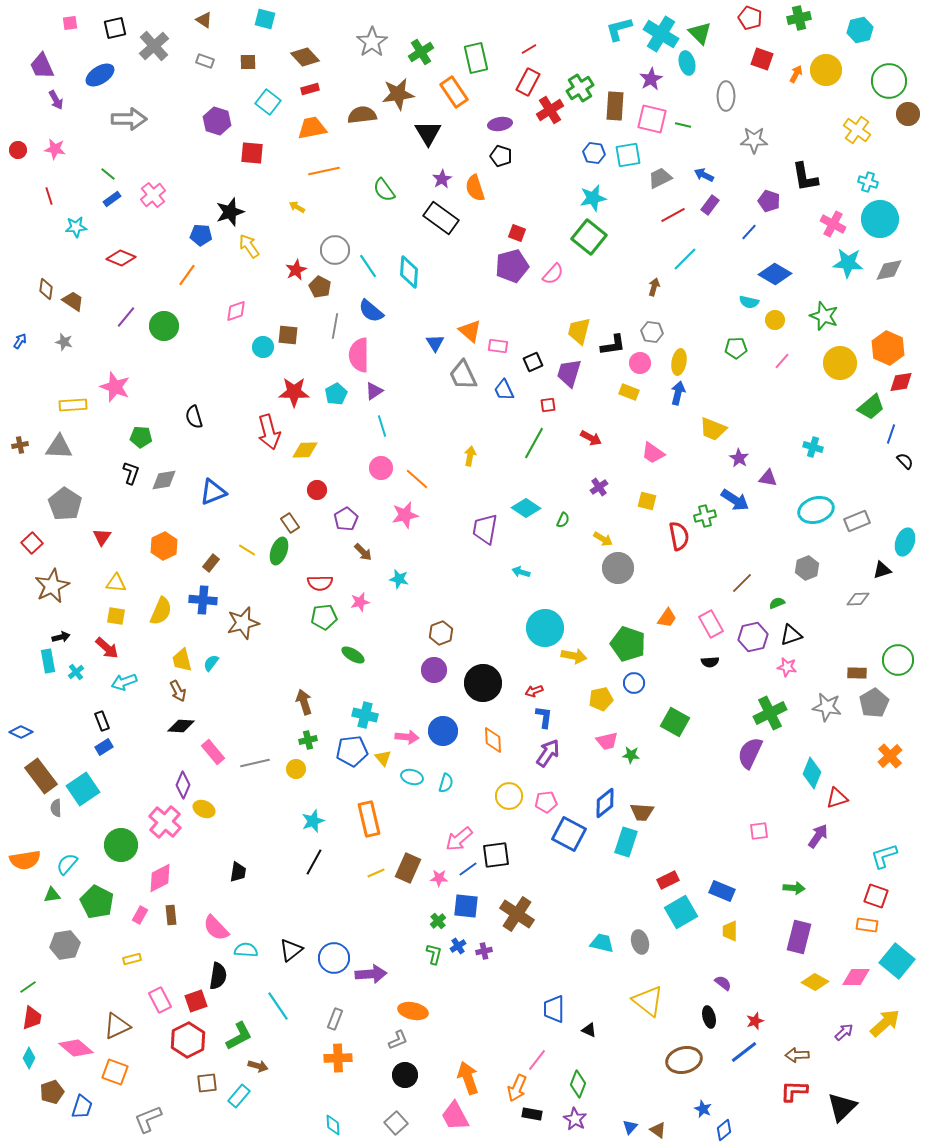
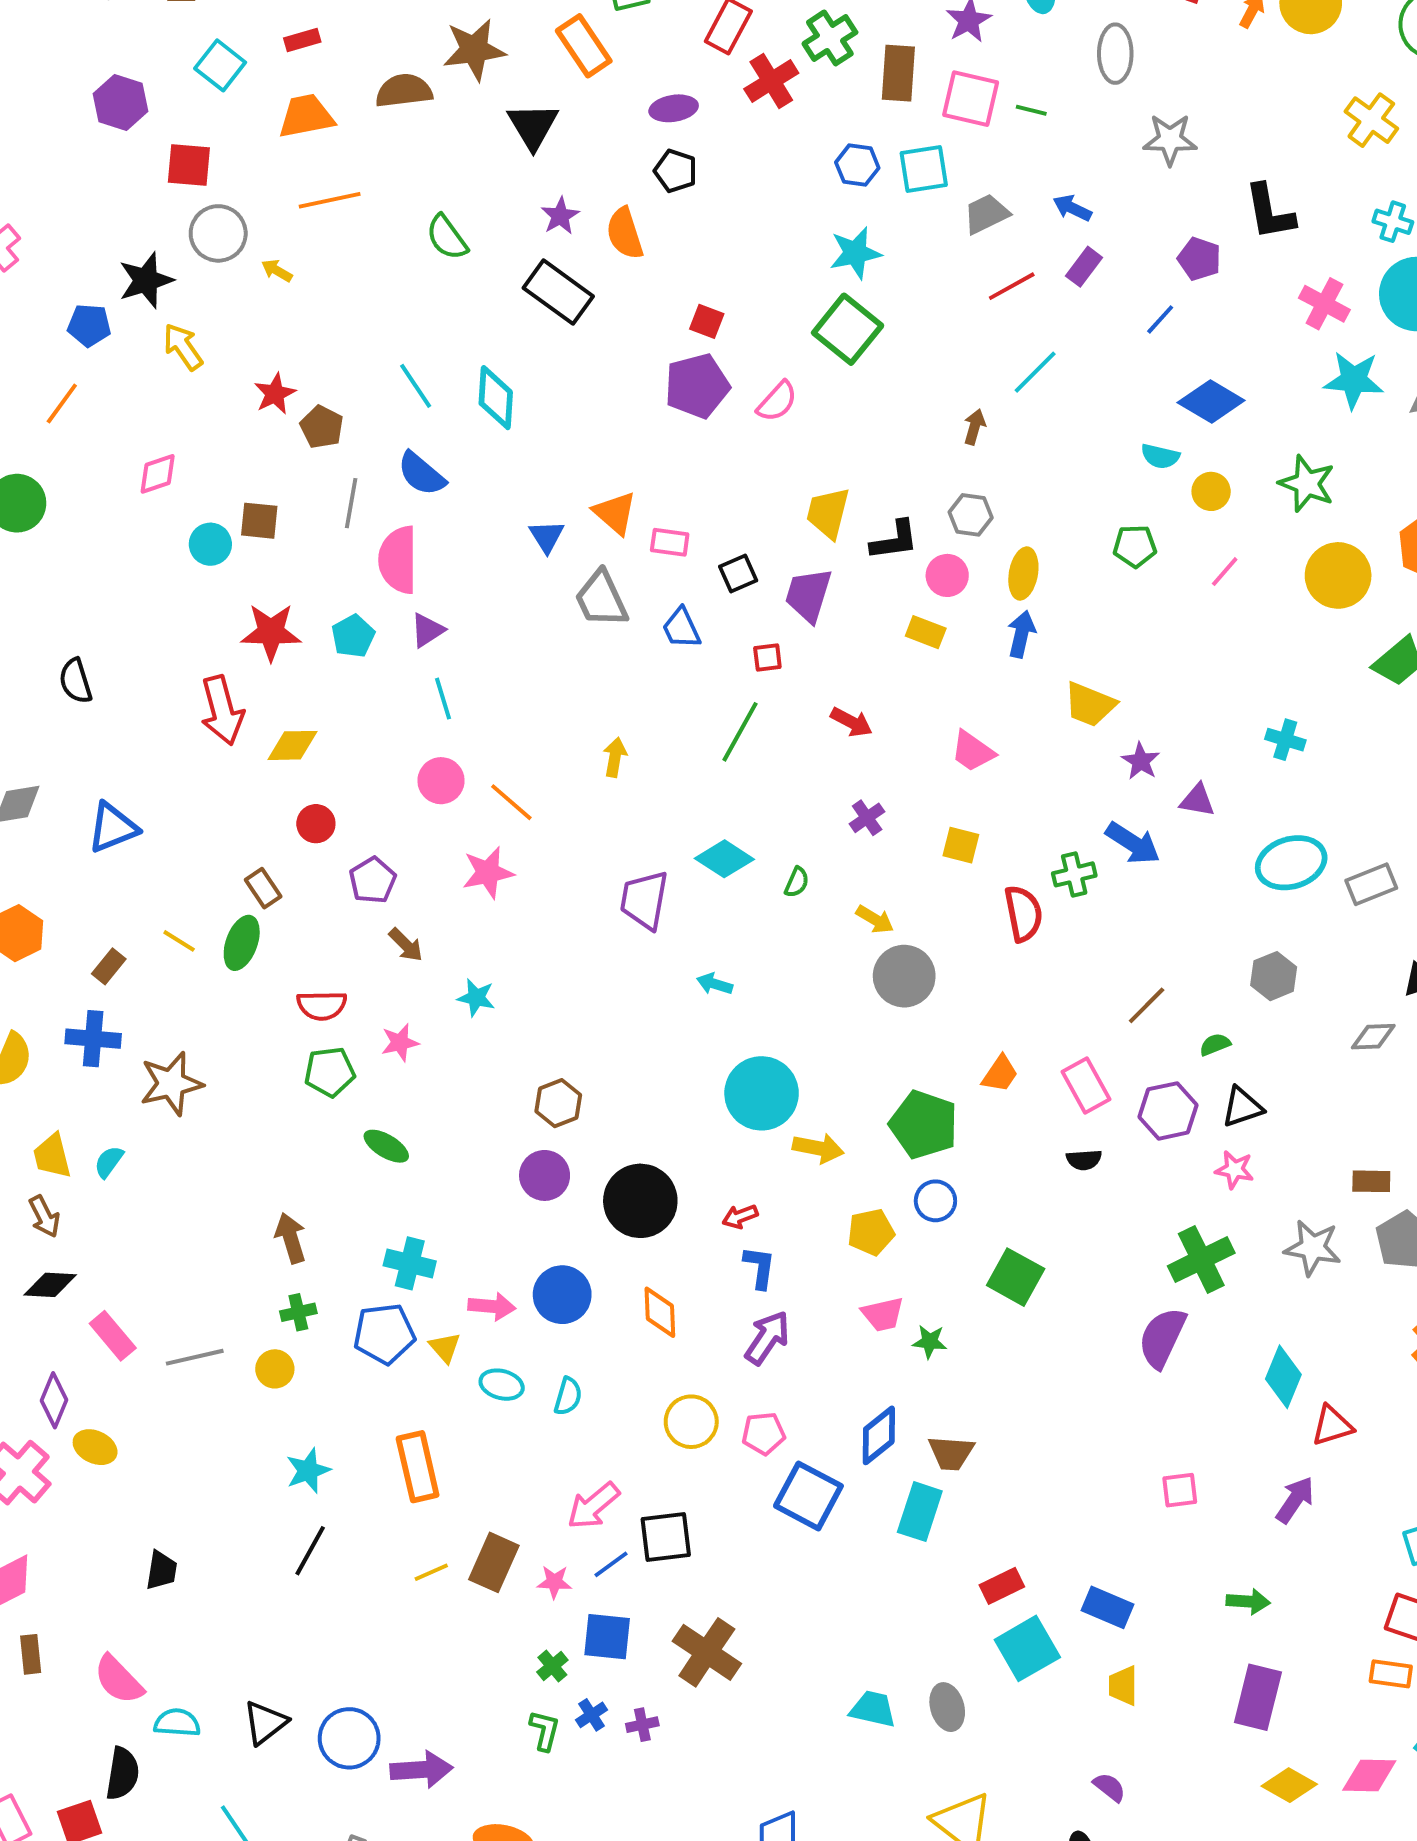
gray circle: (335, 250) -> (218, 233), moved

